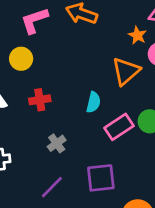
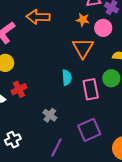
red cross: (40, 100) -> (19, 89), moved
pink rectangle: (119, 127) -> (91, 89), turned -50

